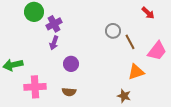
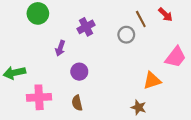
purple cross: (54, 24) -> (86, 27), moved
brown line: (130, 42) -> (141, 19), moved
brown semicircle: (69, 92) -> (77, 103), turned 72

